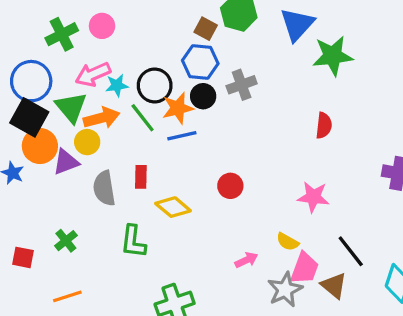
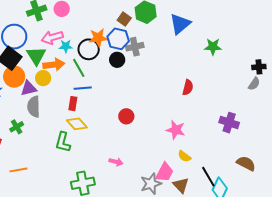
green star: (333, 56) -> (213, 47), moved, size x0.7
gray cross: (242, 85) -> (135, 47), moved
orange star: (178, 108) -> (98, 38), moved
blue line: (182, 136) -> (83, 88), moved
gray semicircle: (104, 188) -> (34, 107), moved
yellow diamond: (173, 207) -> (77, 124), moved
green cross: (66, 241) -> (17, 127), moved
yellow semicircle: (288, 242) -> (184, 156), moved
black line: (351, 251) -> (208, 177), moved
pink arrow: (246, 260) -> (116, 162), moved, turned 32

